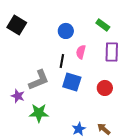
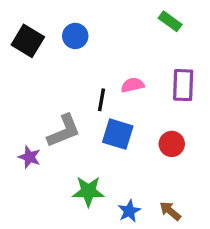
green rectangle: (103, 25) -> (170, 21), moved
blue circle: (66, 31) -> (75, 36), moved
pink semicircle: (81, 52) -> (132, 85), turned 64
green star: (39, 113) -> (88, 191), moved

